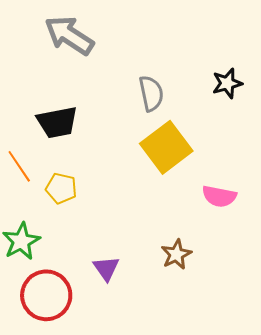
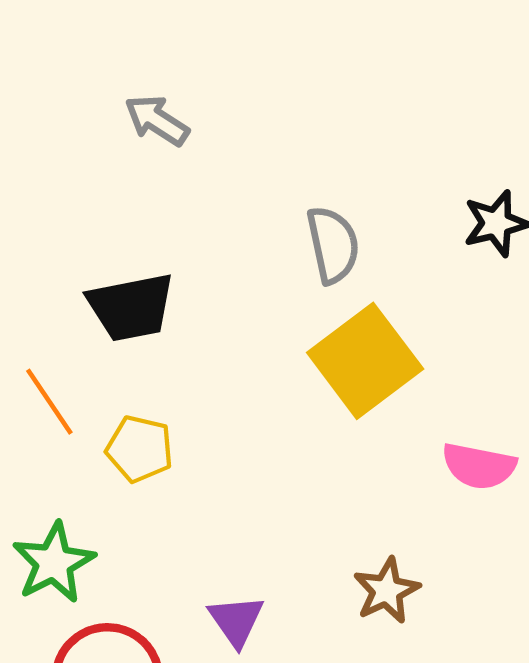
gray arrow: (69, 35) -> (157, 120), size x0.6

